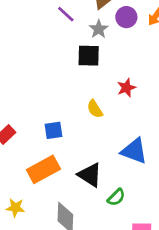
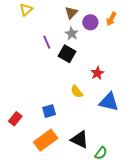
purple line: (66, 14) -> (47, 42), moved, turned 32
black square: (89, 56) -> (67, 54), turned 36
blue triangle: (134, 151) -> (109, 102), moved

